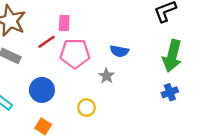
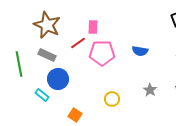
gray star: (106, 76) -> (150, 90), moved
blue circle: (42, 90) -> (58, 79), moved

